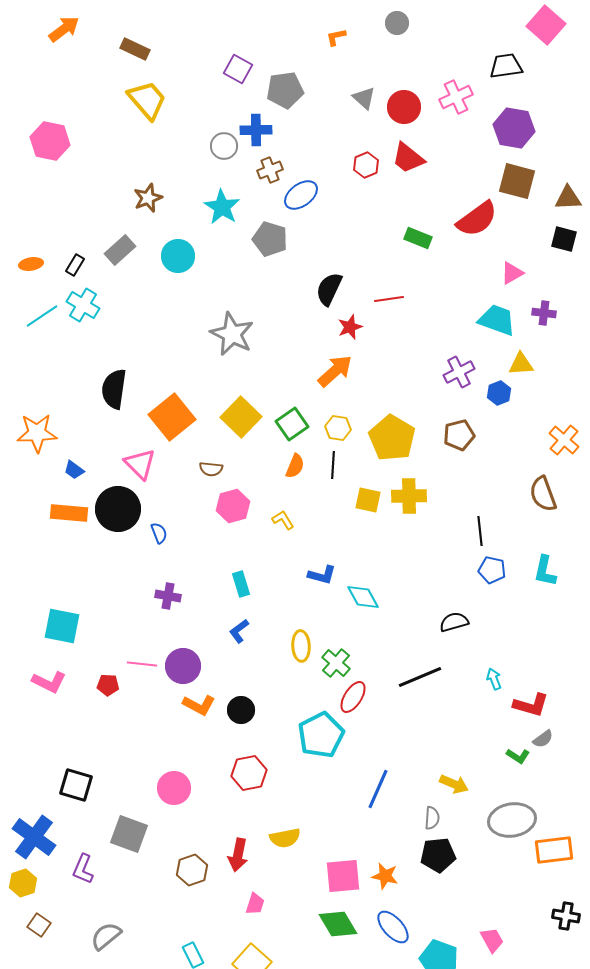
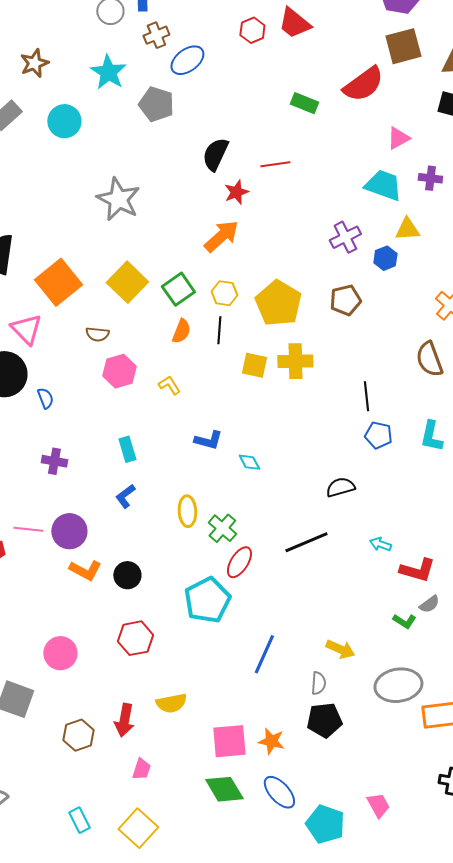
brown square: (517, 181) -> (403, 46), turned -30
cyan diamond: (363, 597) -> (249, 462), size x0.7
cyan arrow: (494, 679) -> (380, 544), turned -50

